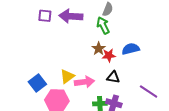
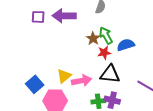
green arrow: (103, 25) -> (106, 35), moved
brown star: (99, 49) -> (93, 39), moved
black triangle: (113, 77) -> (110, 74), size x1.5

